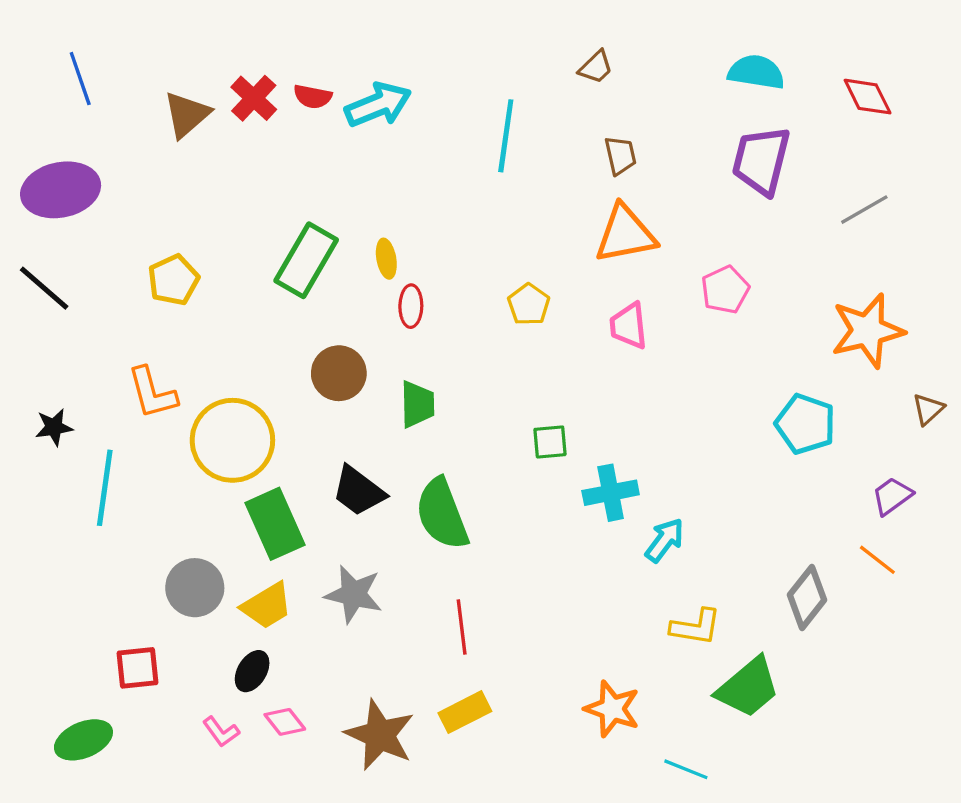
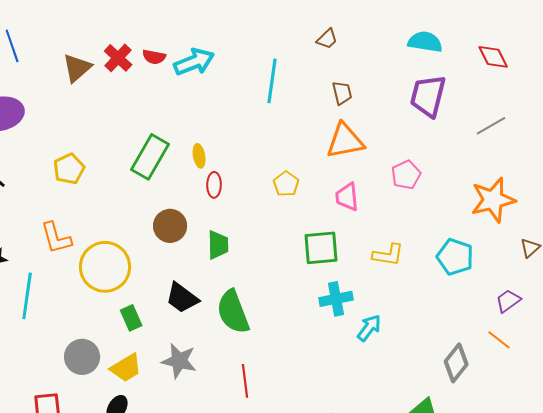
green square: (550, 442) -> (321, 248), moved, size x1.6
green rectangle: (275, 524) -> (131, 318), size x0.6
yellow L-shape: (696, 627) -> (388, 255), moved

